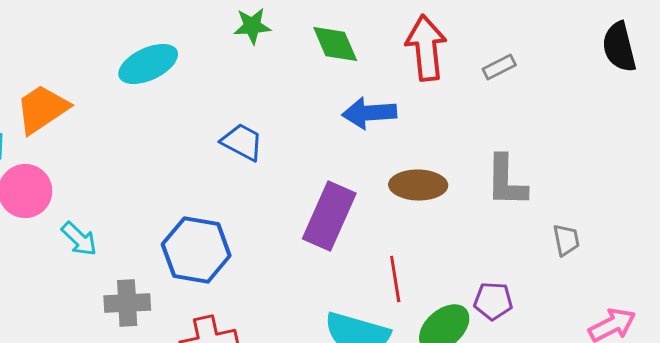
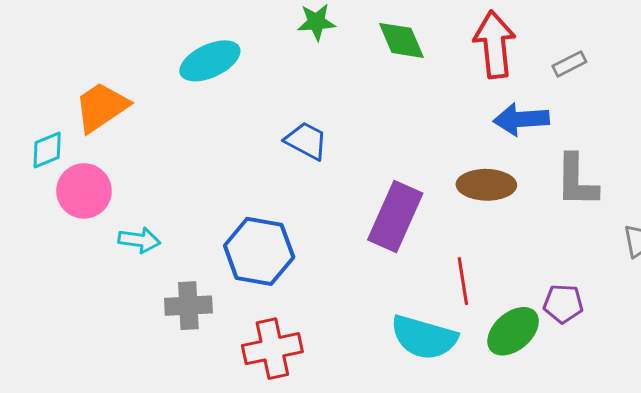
blue arrow: (369, 113) -> (521, 119), moved
cyan arrow: (79, 239) -> (139, 240), turned -36

